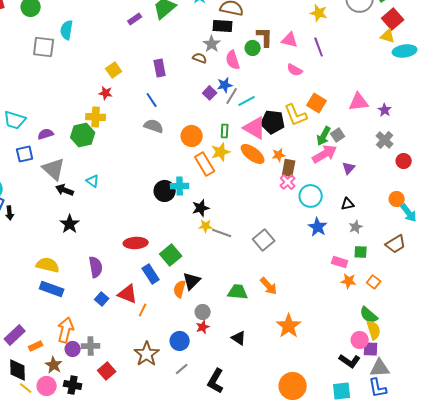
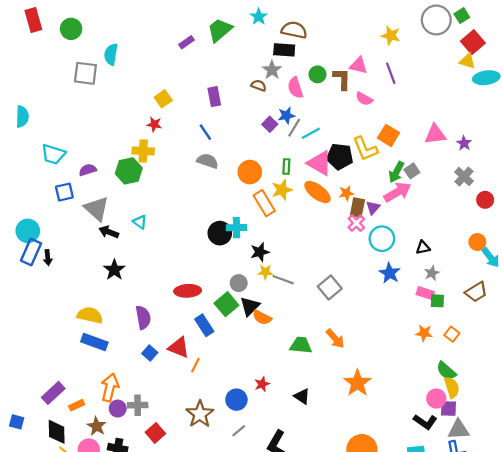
brown L-shape: (265, 37) -> (342, 79), moved
purple triangle: (349, 168) -> (373, 208), moved
pink rectangle: (340, 262) -> (425, 293), moved
black triangle: (192, 281) -> (250, 306), moved
orange semicircle: (180, 289) -> (262, 317), moved, turned -78
gray circle: (203, 312) -> (239, 283), moved

